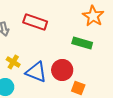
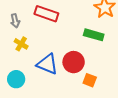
yellow cross: (13, 62) -> (21, 44), moved

